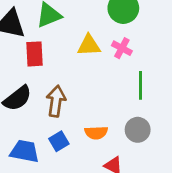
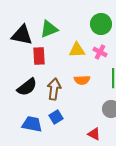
orange semicircle: (96, 133) -> (82, 80), moved

